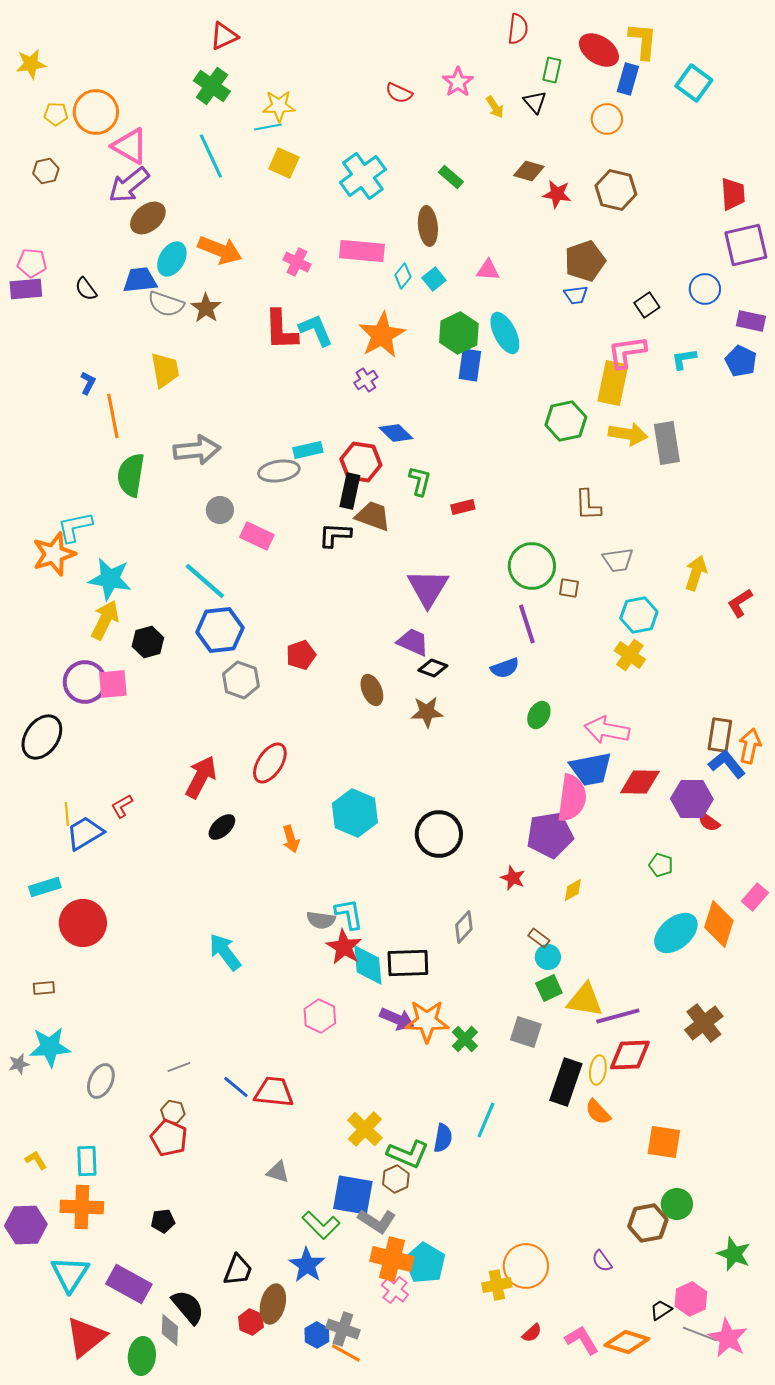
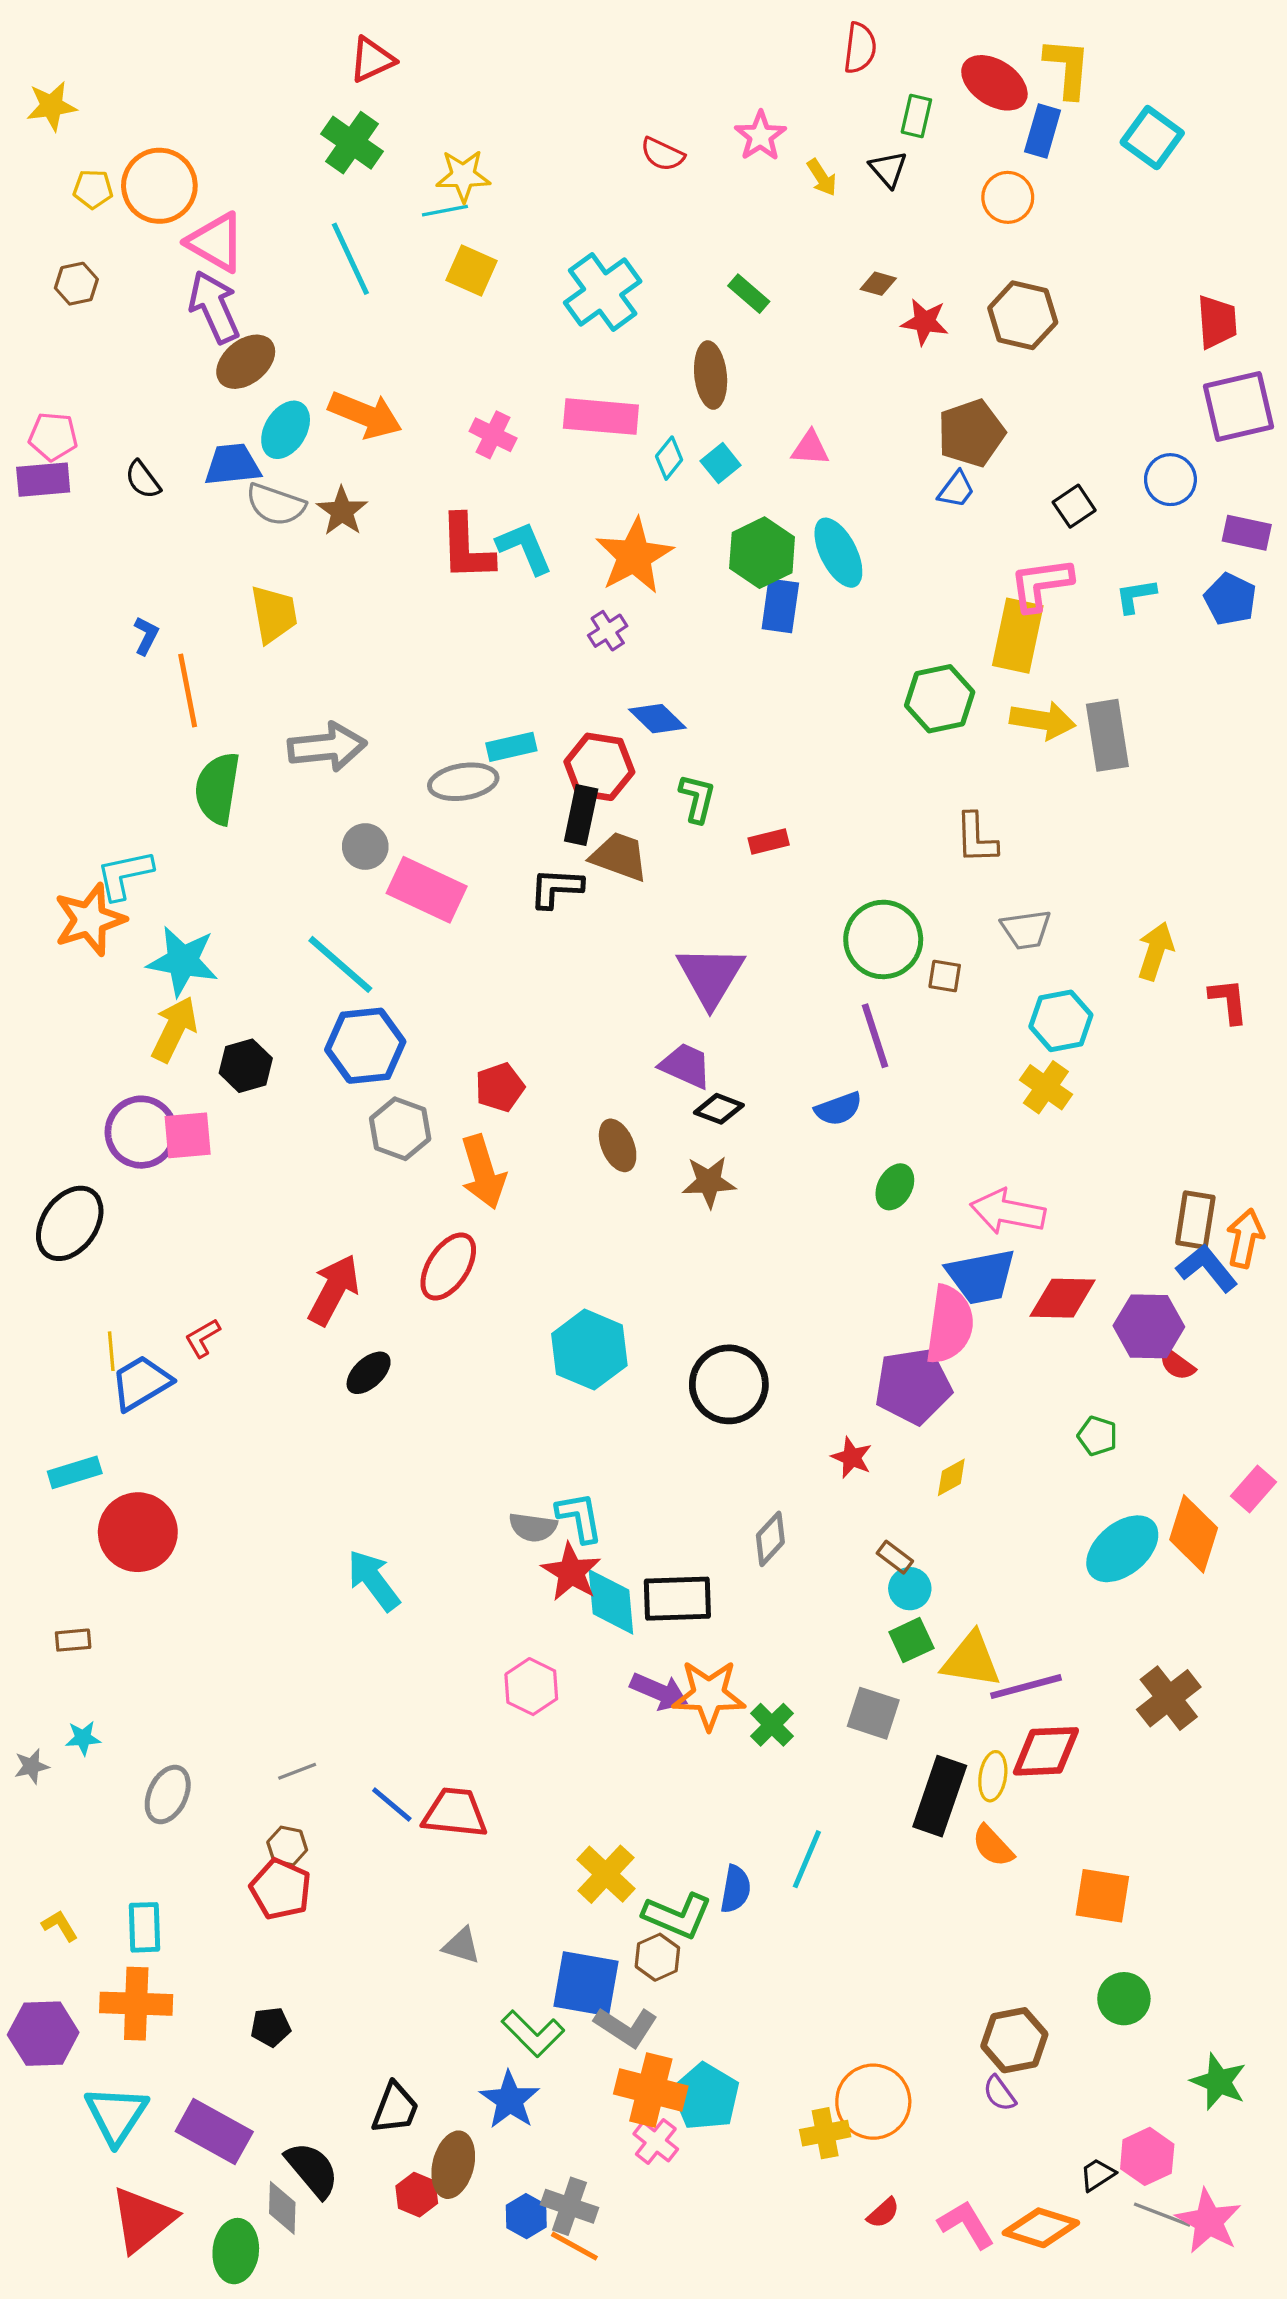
brown diamond: (529, 171) -> (878, 284), size x0.7
purple arrow: (129, 185) -> (214, 307), turned 105
blue trapezoid: (576, 295) -> (956, 490), turned -45
pink rectangle: (257, 536) -> (427, 890), size x1.4
red L-shape: (740, 603) -> (1229, 1001), turned 116
orange arrow: (291, 839) -> (483, 1172), moved, size x1.6
cyan star: (50, 1047) -> (83, 1738), size x0.5
brown hexagon: (648, 1223) -> (1014, 2040), moved

